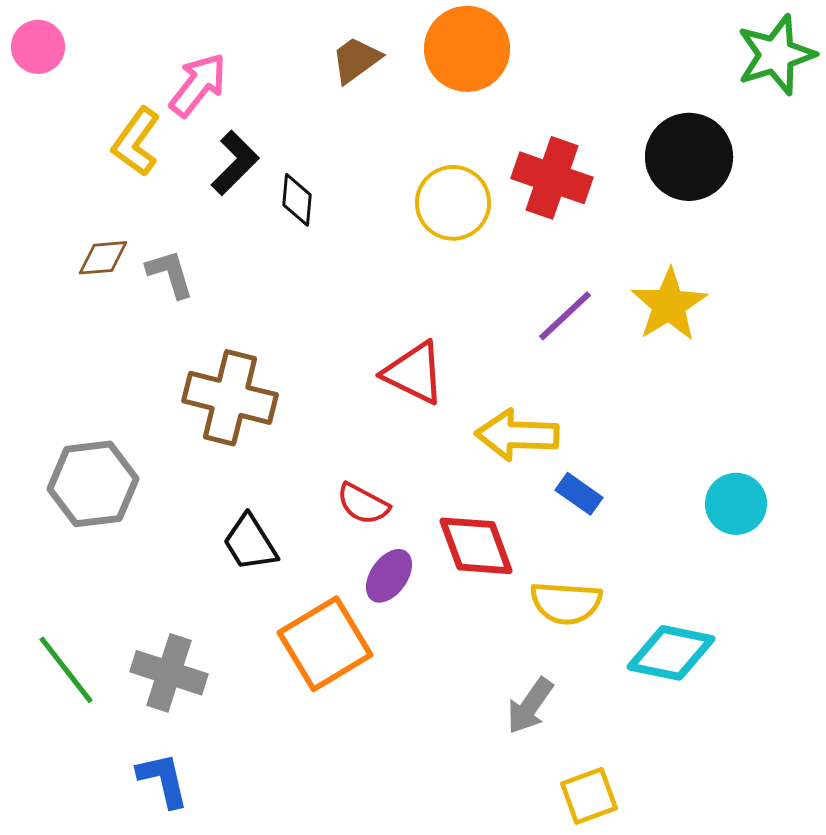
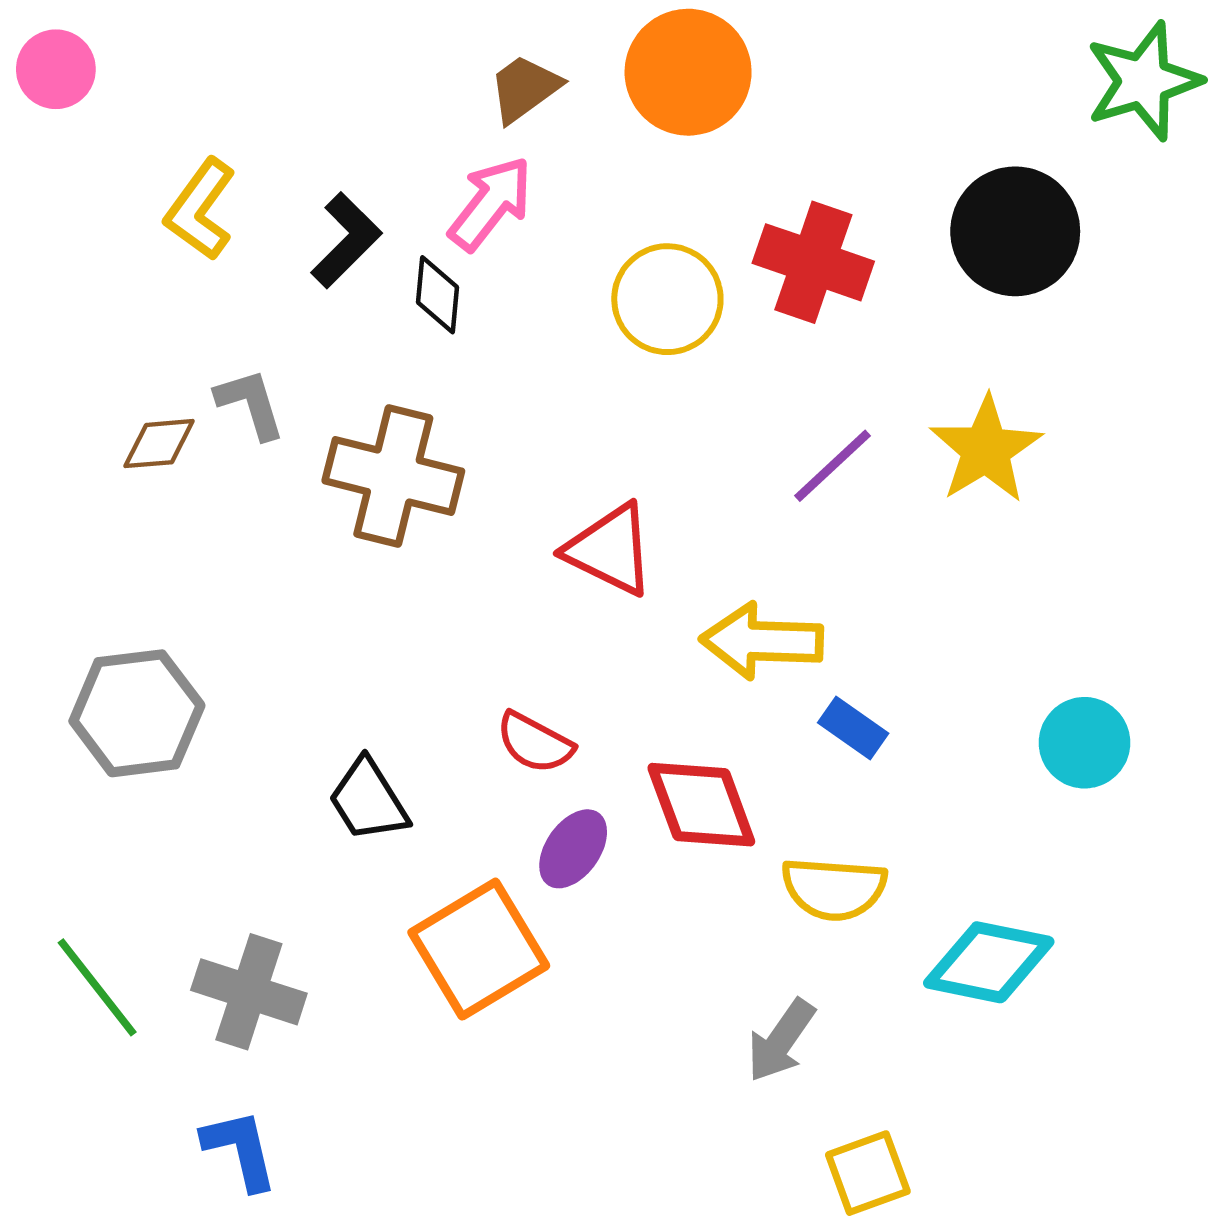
pink arrow: (198, 85) -> (491, 203), moved
brown diamond: (103, 258) -> (159, 444), moved
brown cross: (230, 398) -> (393, 476), moved

